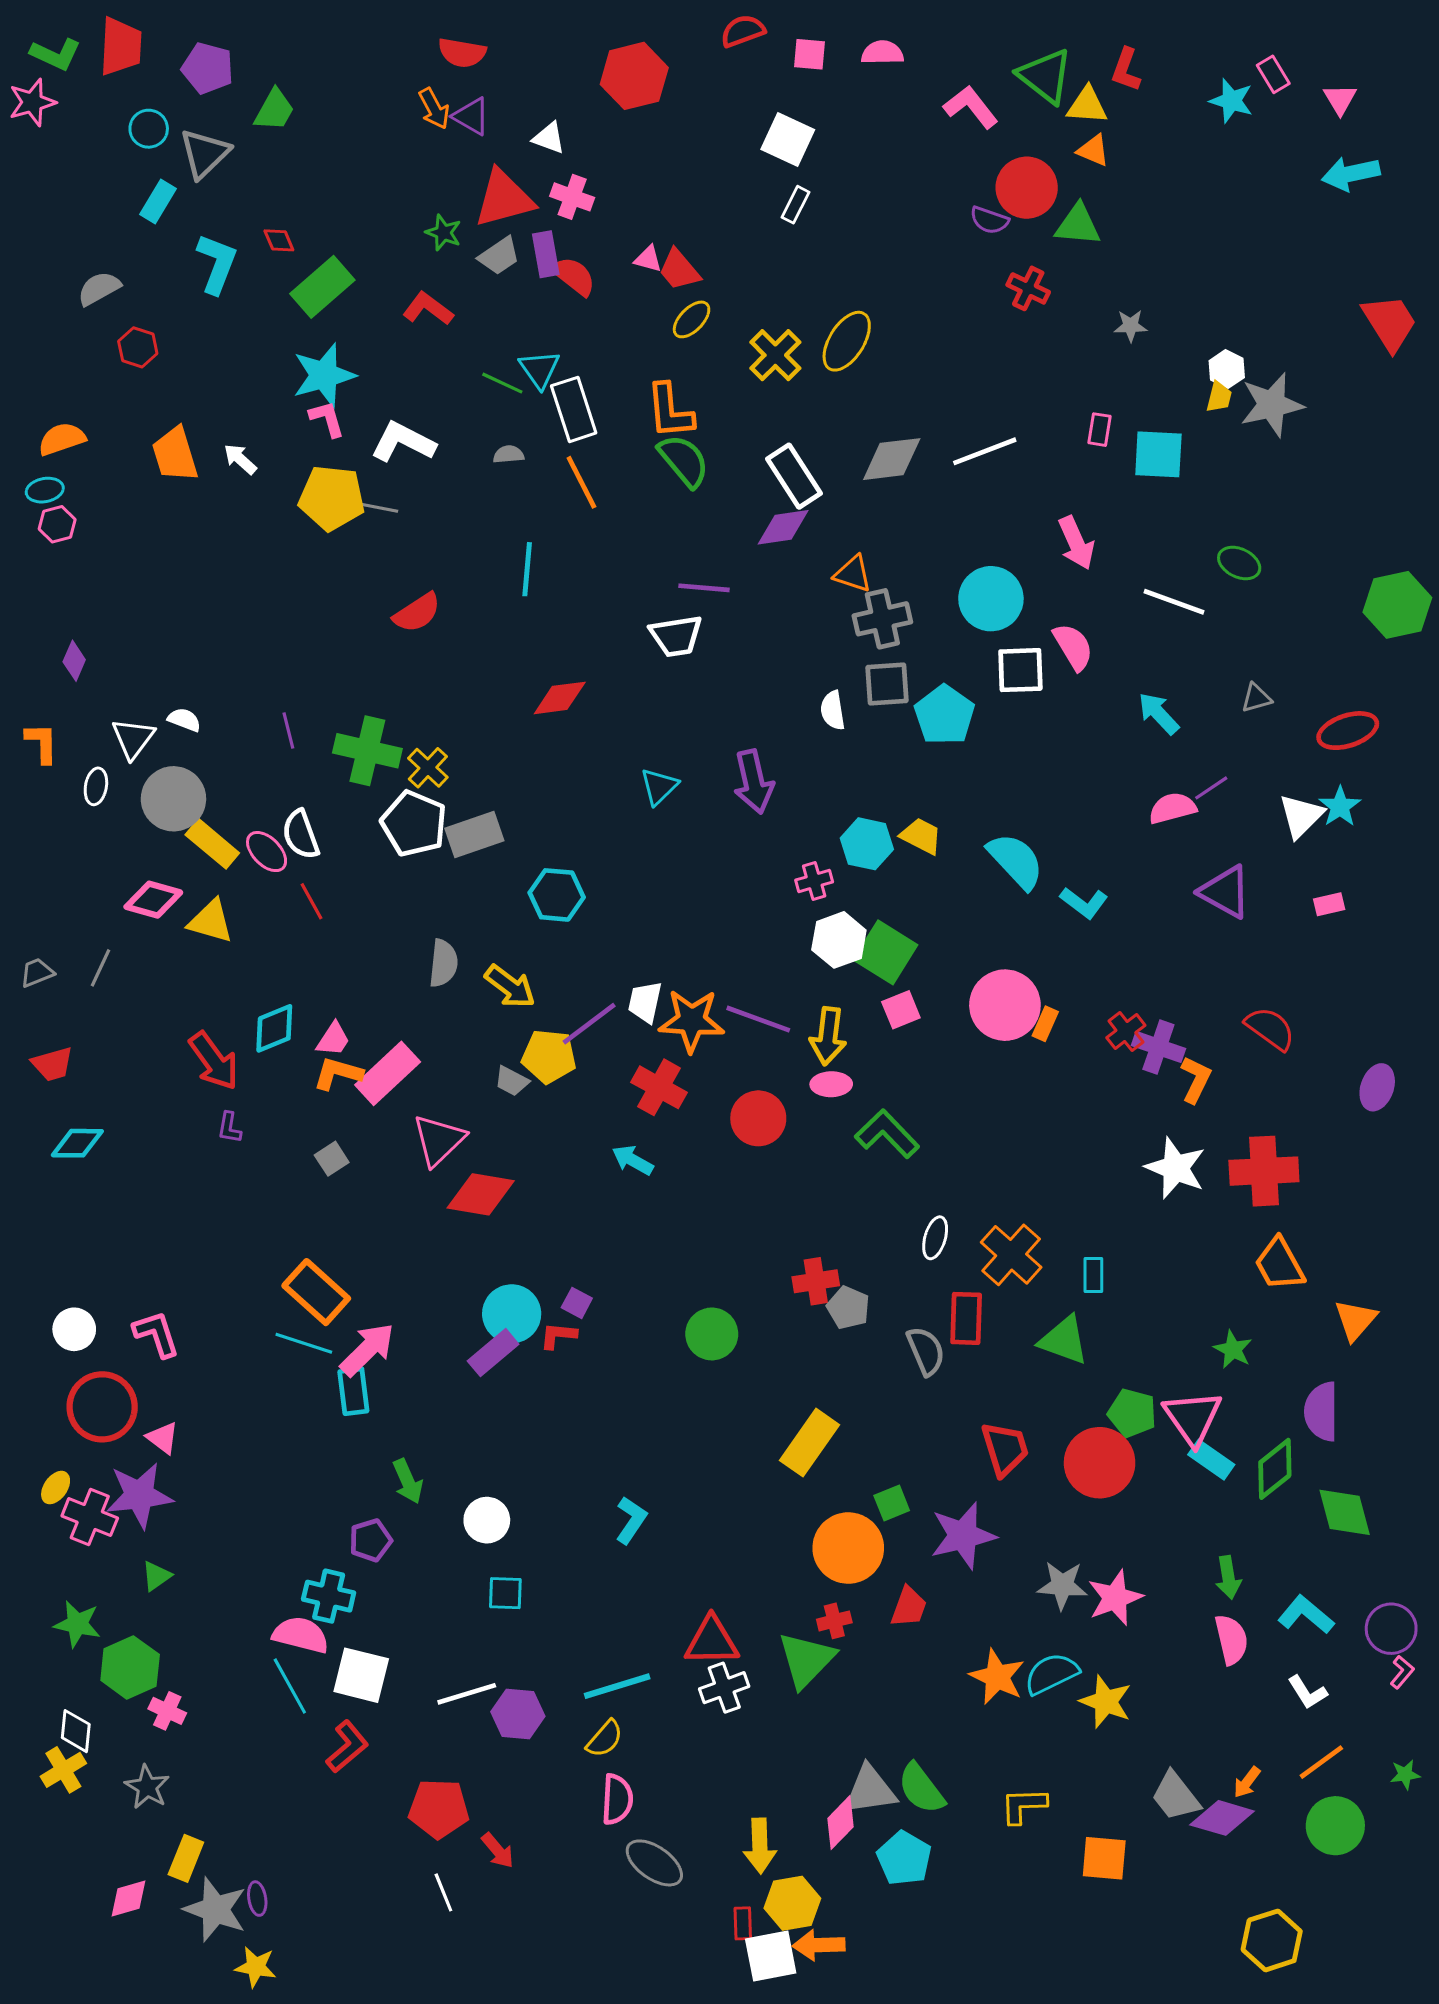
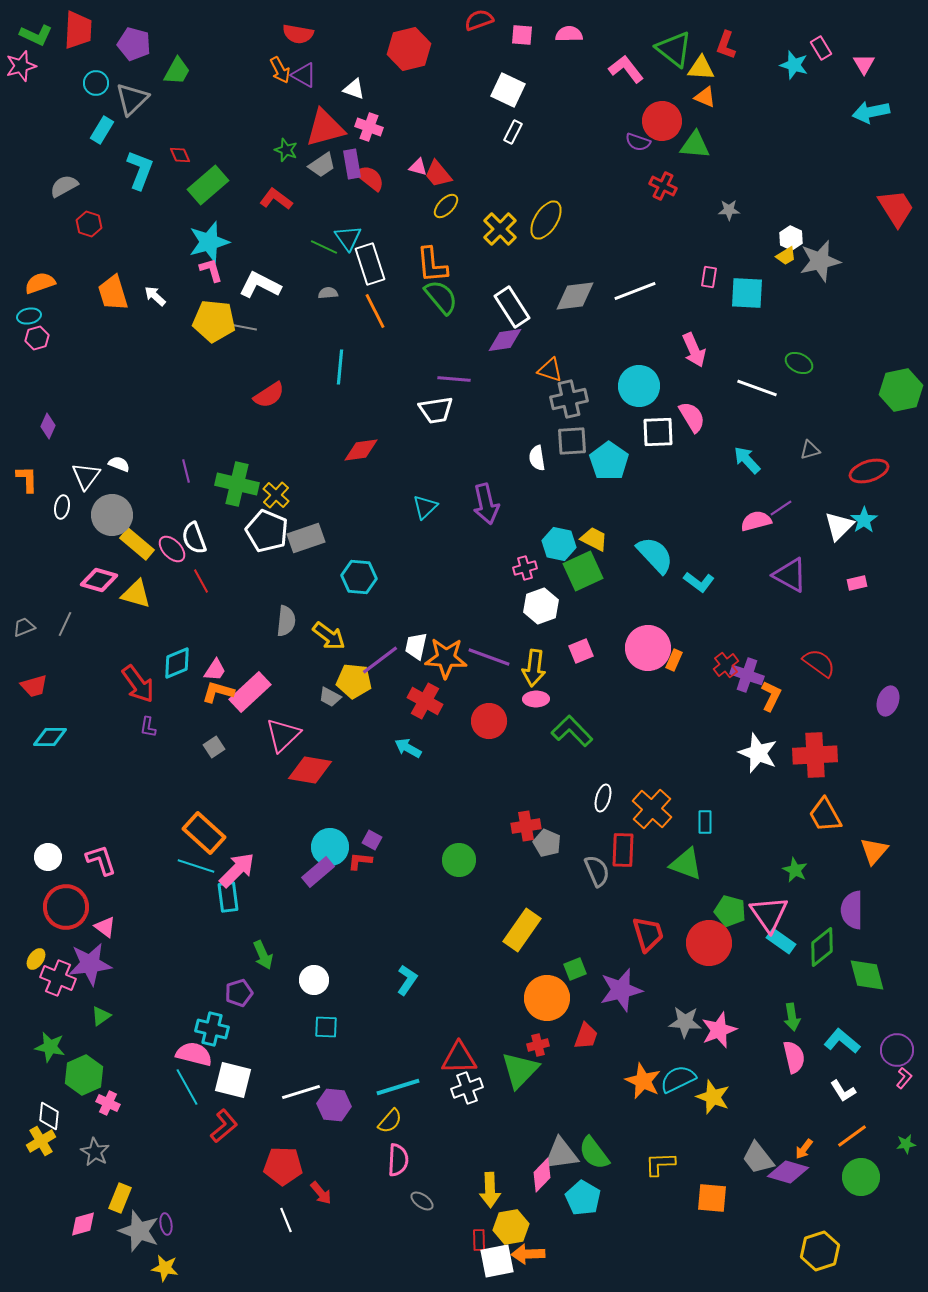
yellow trapezoid: (1219, 397) -> (786, 256), turned 45
green square: (885, 952) -> (583, 571), moved, turned 33
gray ellipse: (654, 1863) -> (422, 1201), size x0.6

